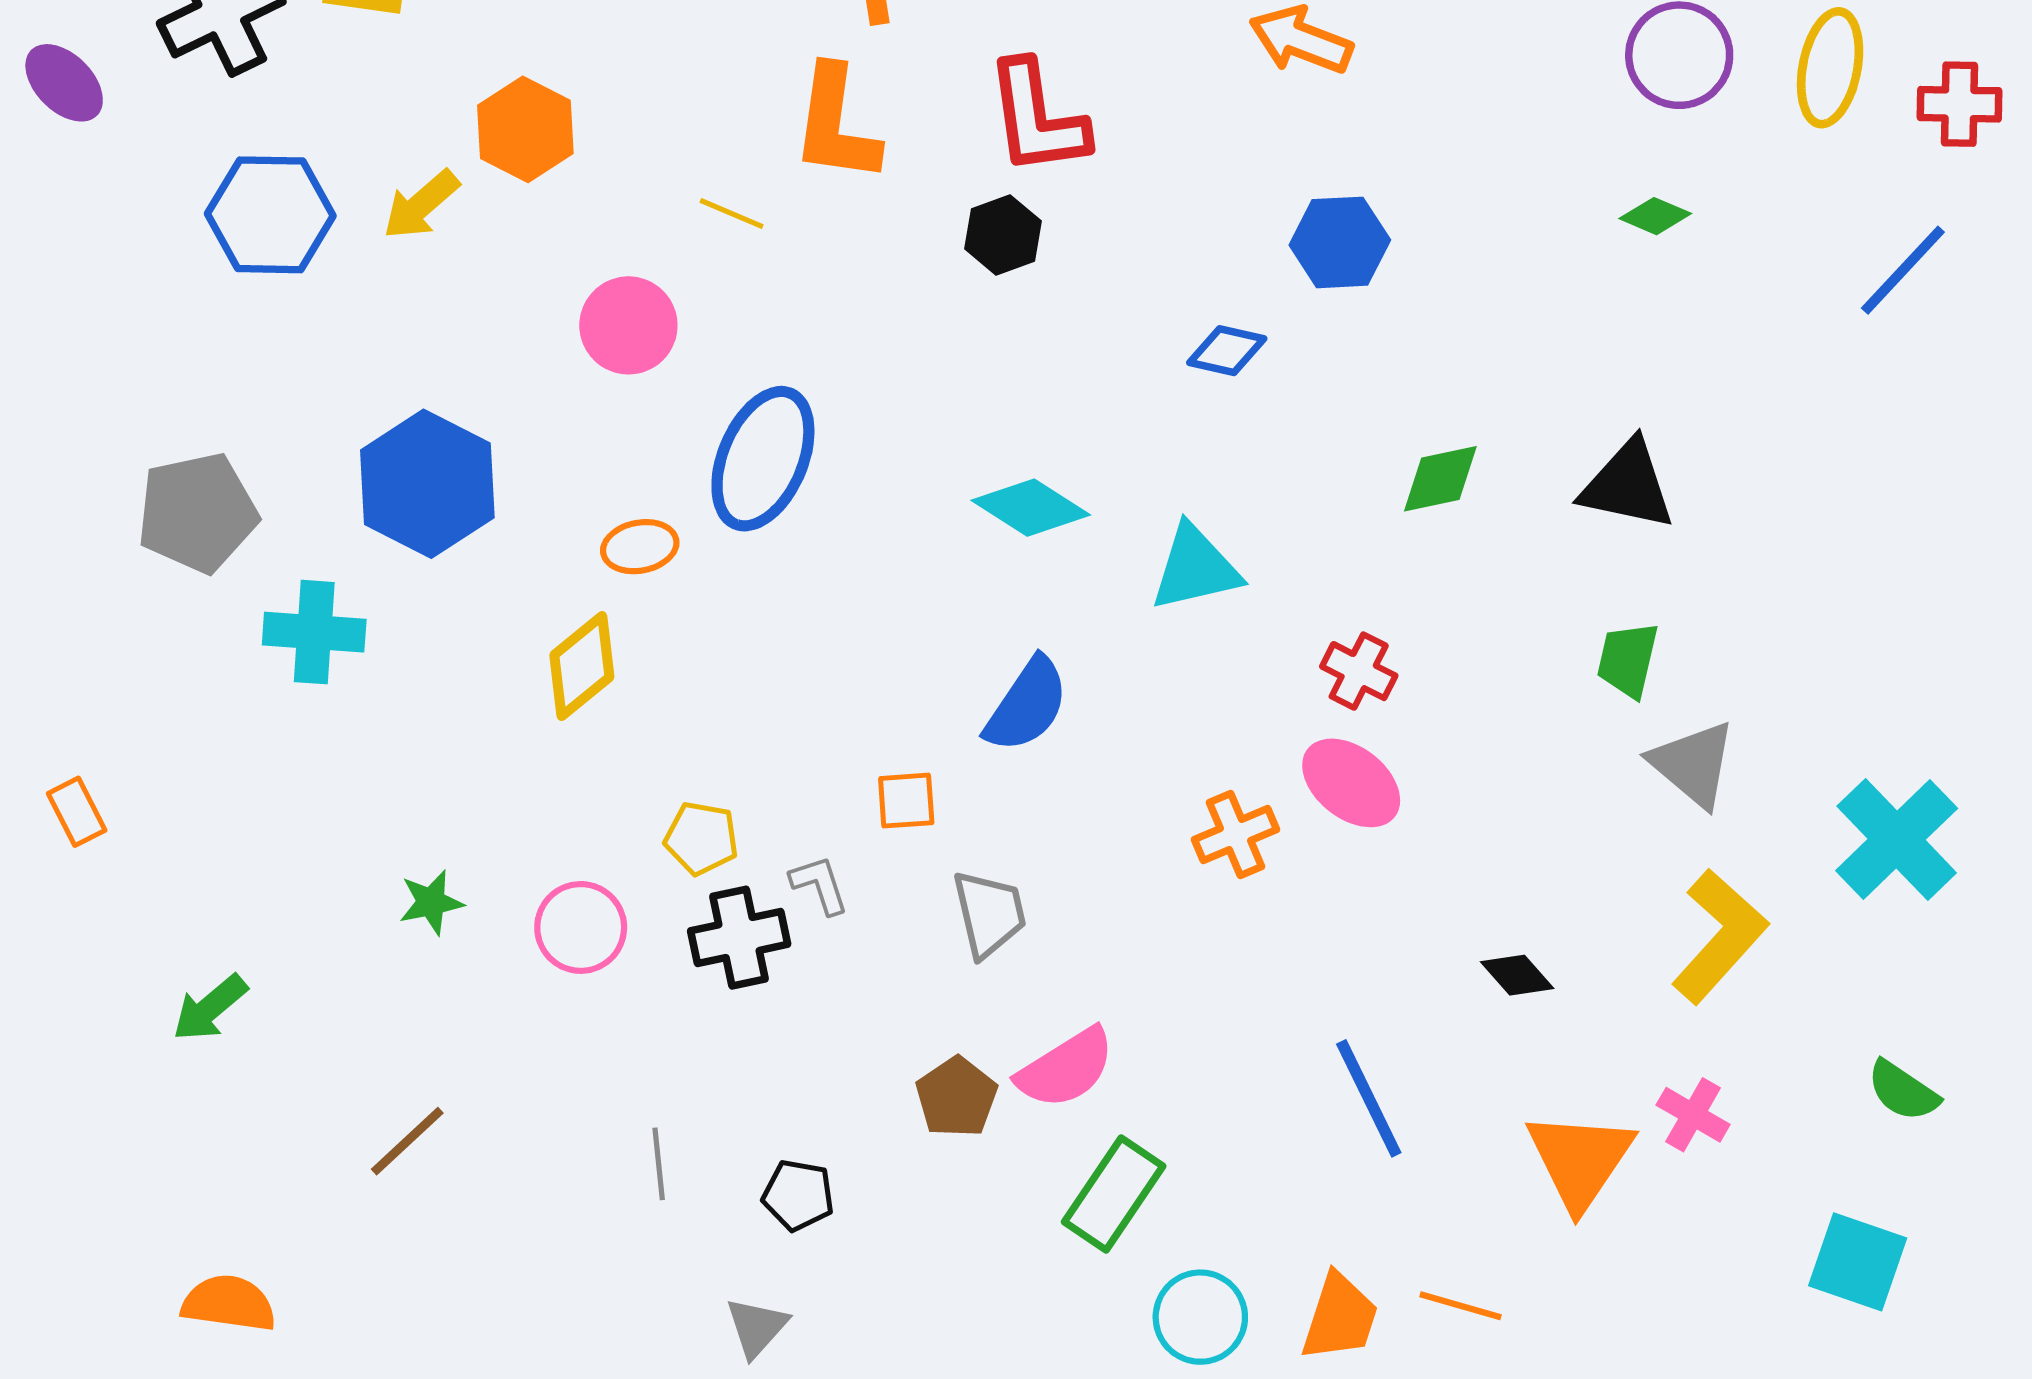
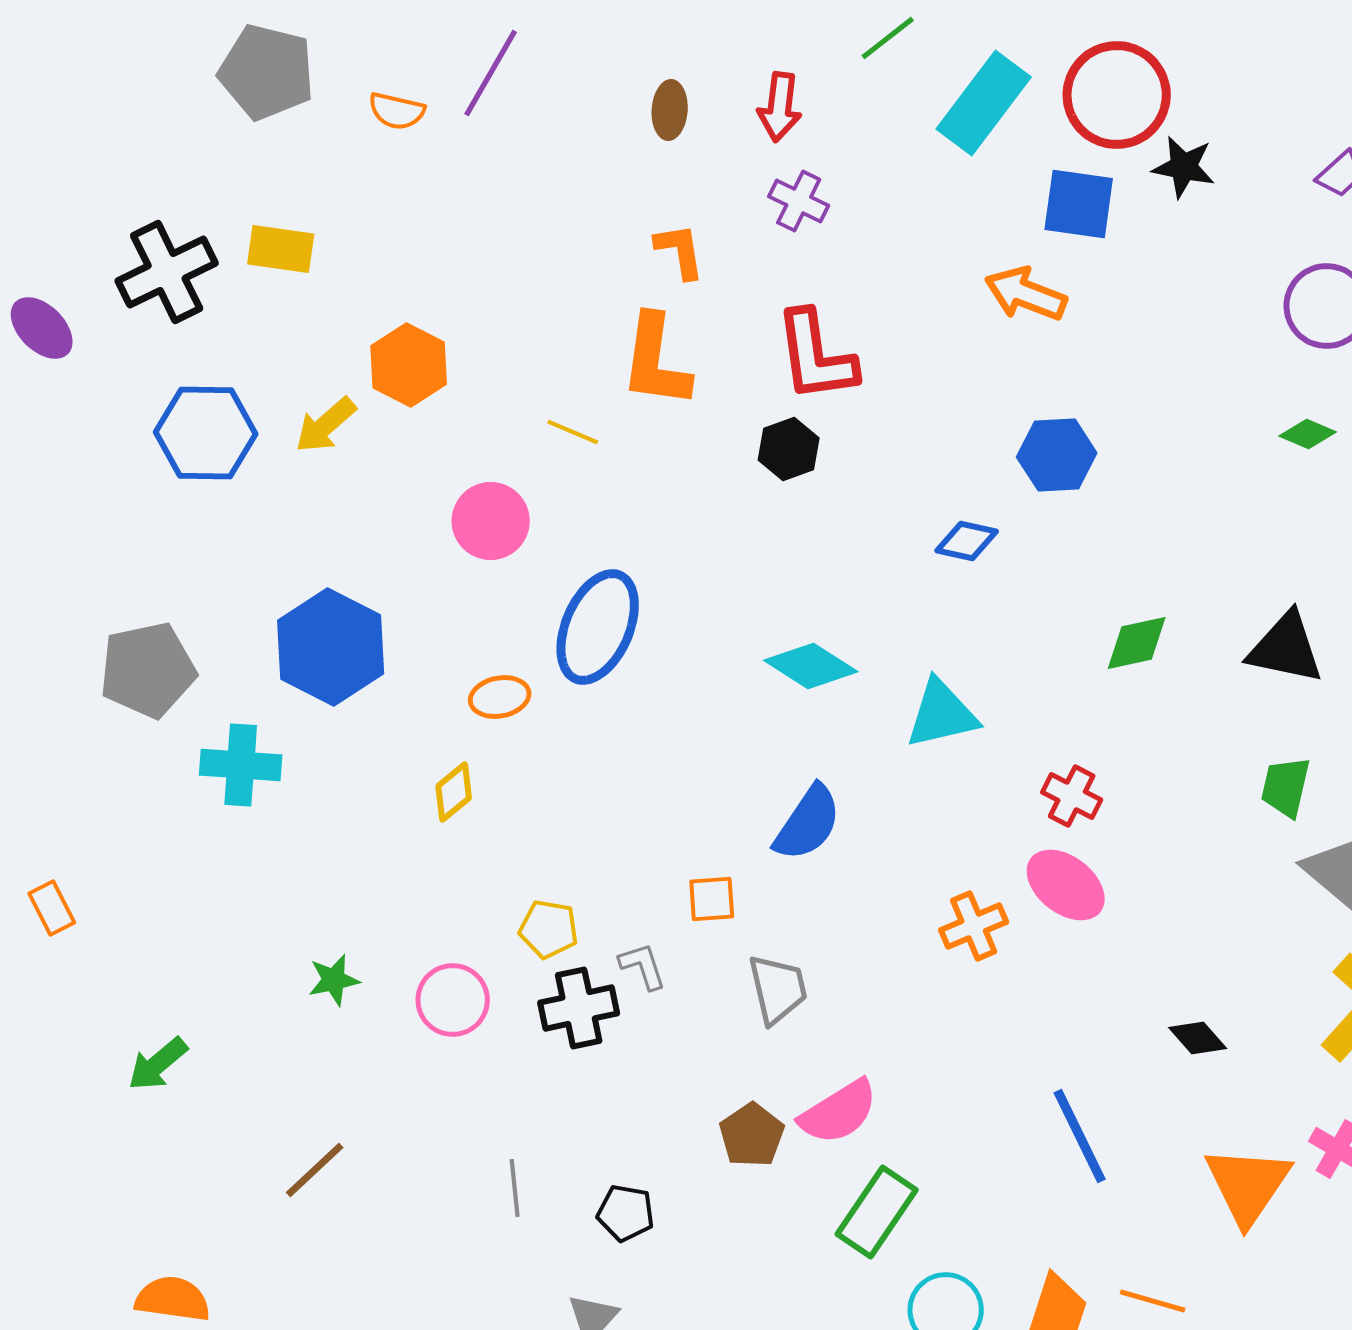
yellow diamond: (582, 666) -> (454, 792), size x0.7

